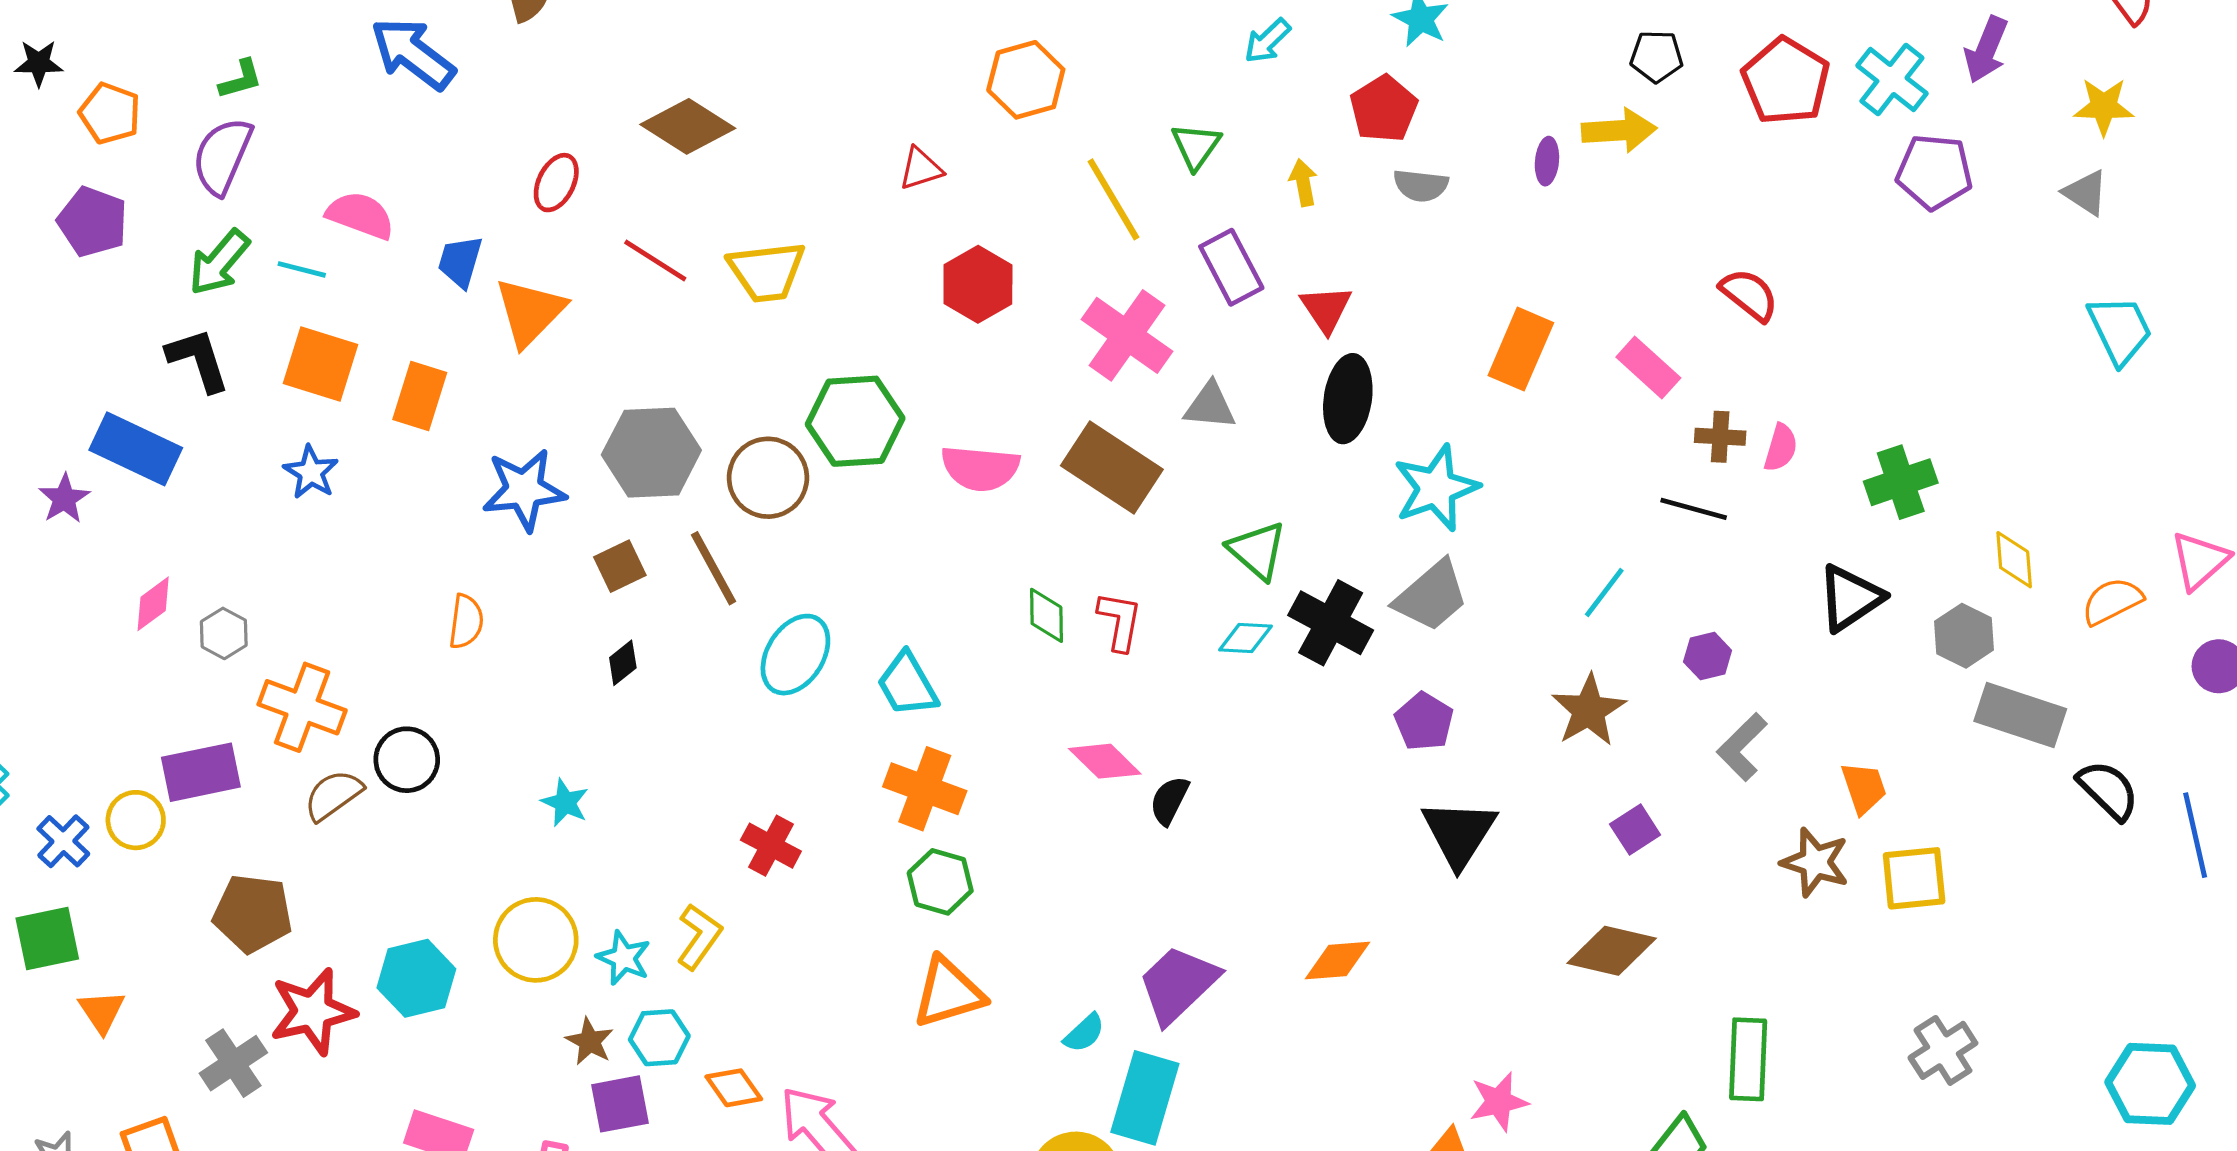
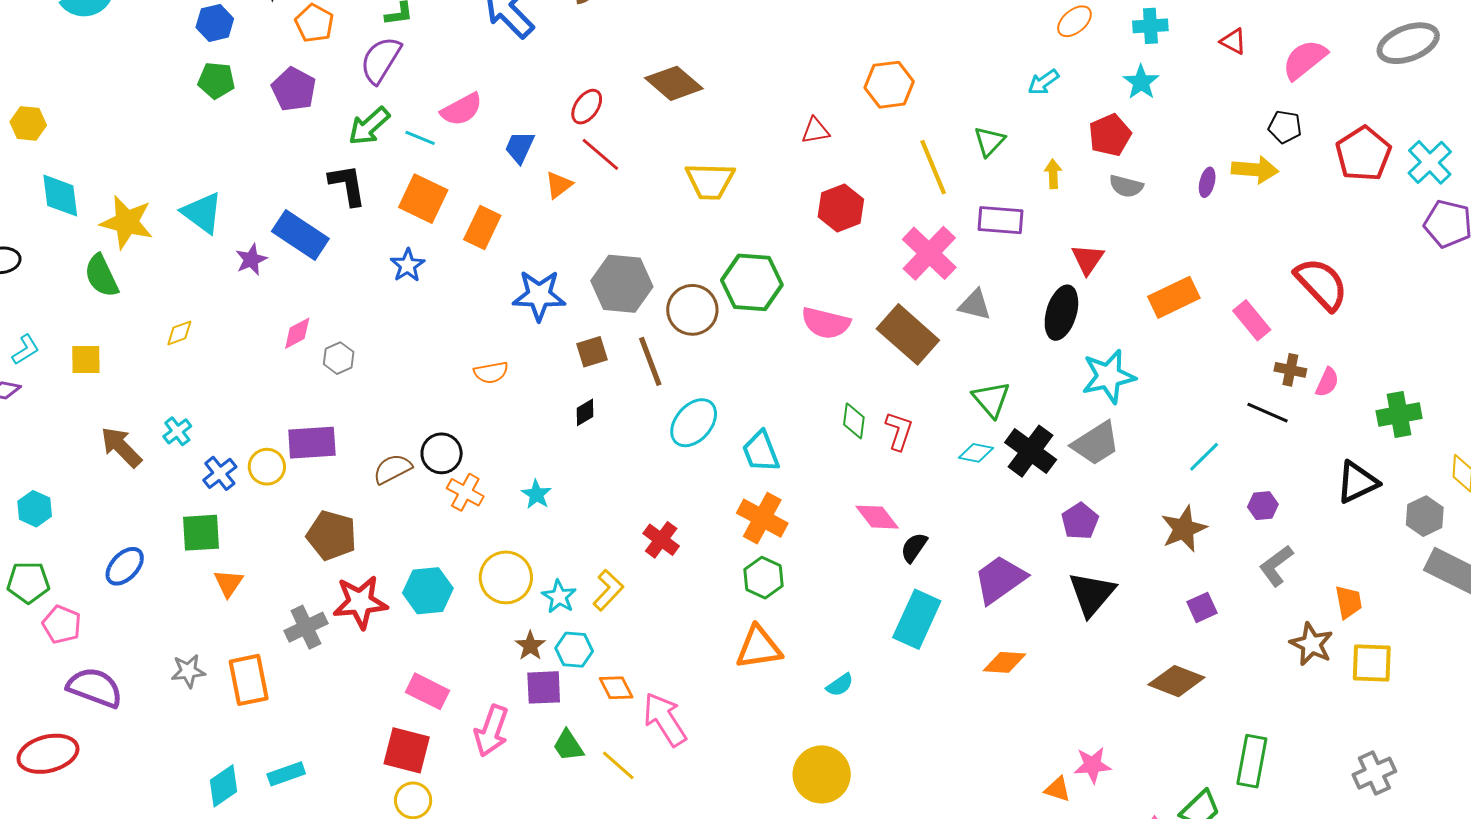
pink semicircle: (360, 215) -> (462, 109), turned 123
red line: (655, 261) -> (600, 154), moved
purple rectangle: (1231, 267) -> (1001, 220), turned -66
red semicircle: (1749, 295) -> (1321, 284), size x1.5
red triangle: (1326, 309) -> (1088, 259), moved
orange triangle: (530, 312) -> (559, 185), size x0.6
orange rectangle: (1521, 349) -> (1174, 297), turned 33
orange semicircle: (466, 621) -> (491, 372), turned 64
orange cross: (302, 707) -> (465, 492), moved, size x0.7
purple trapezoid: (1178, 984) -> (1000, 579), moved
cyan rectangle: (1145, 1098) -> (917, 619), moved

